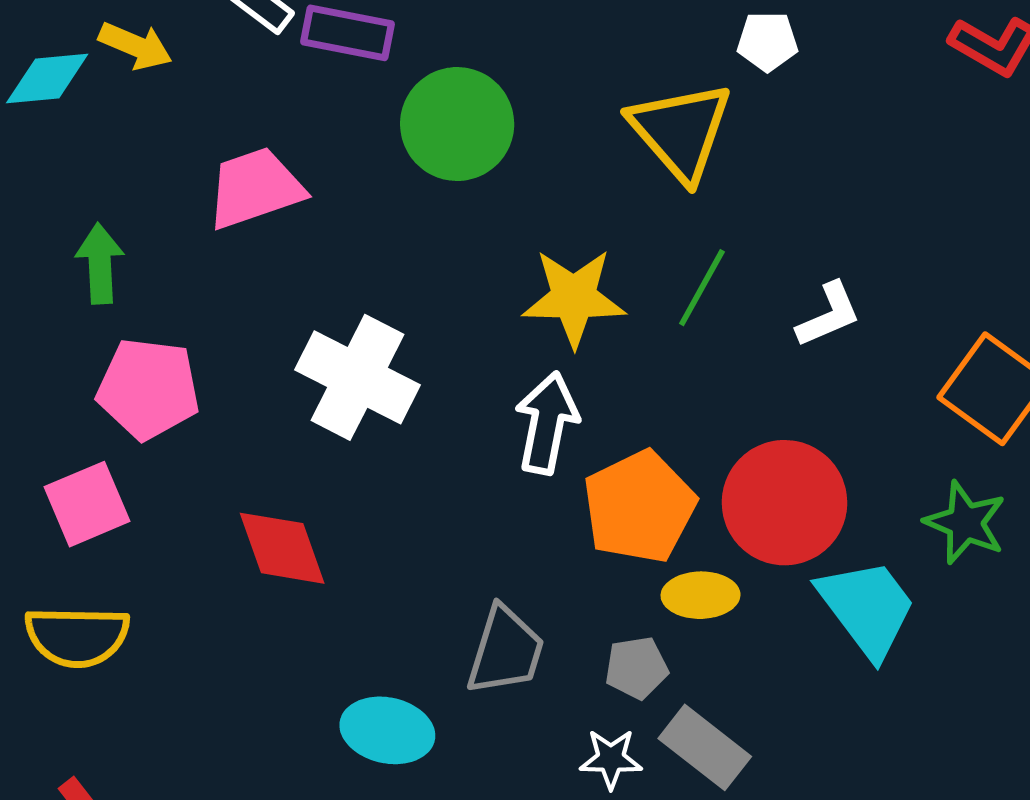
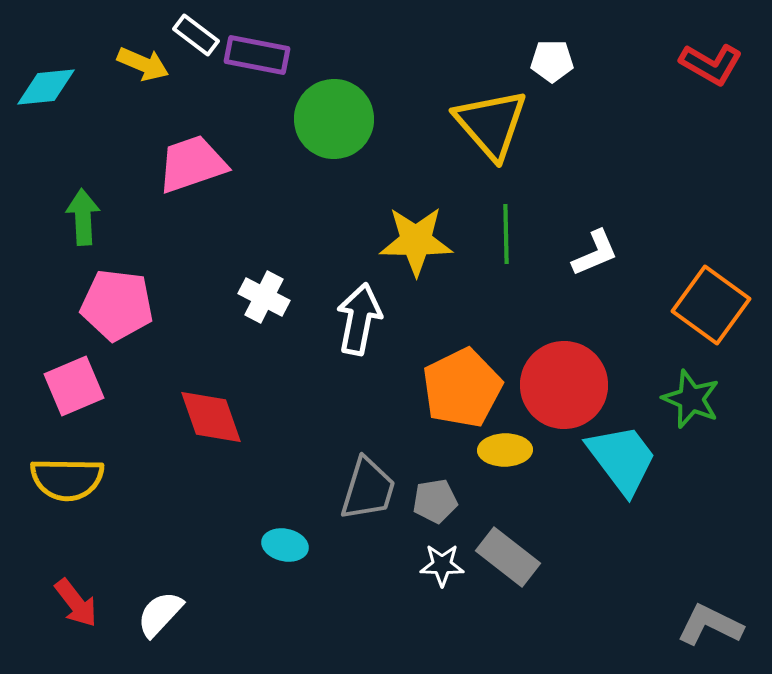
yellow arrow: (135, 46) -> (143, 64), moved
green line: (702, 288) -> (506, 234), turned -30
white cross: (357, 377) -> (264, 297), size x0.6
white arrow: (547, 423) -> (359, 319), moved
gray pentagon: (636, 668) -> (435, 501), moved
cyan ellipse: (387, 730) -> (285, 545), size x0.7

